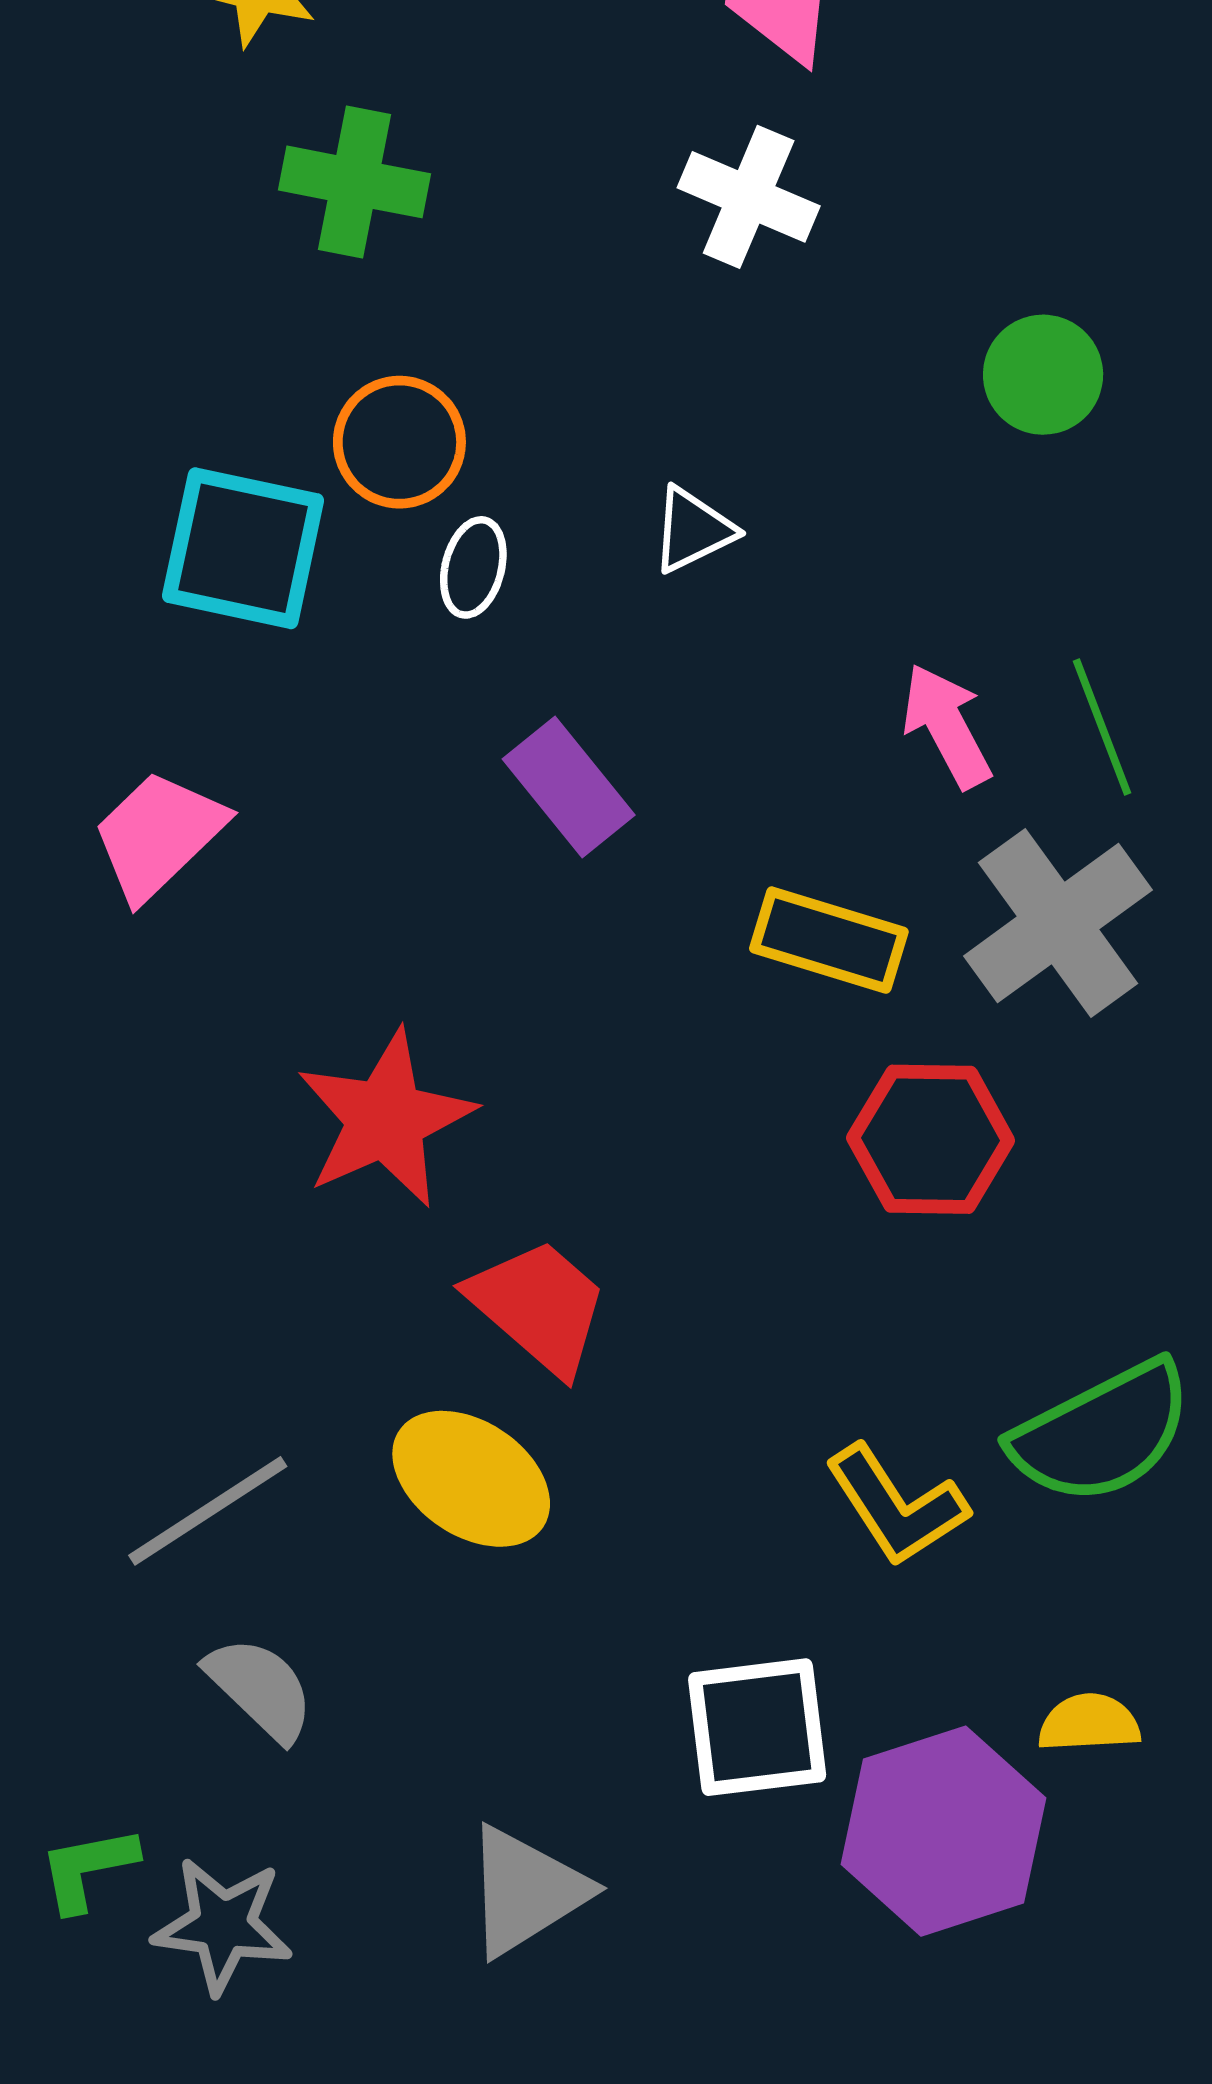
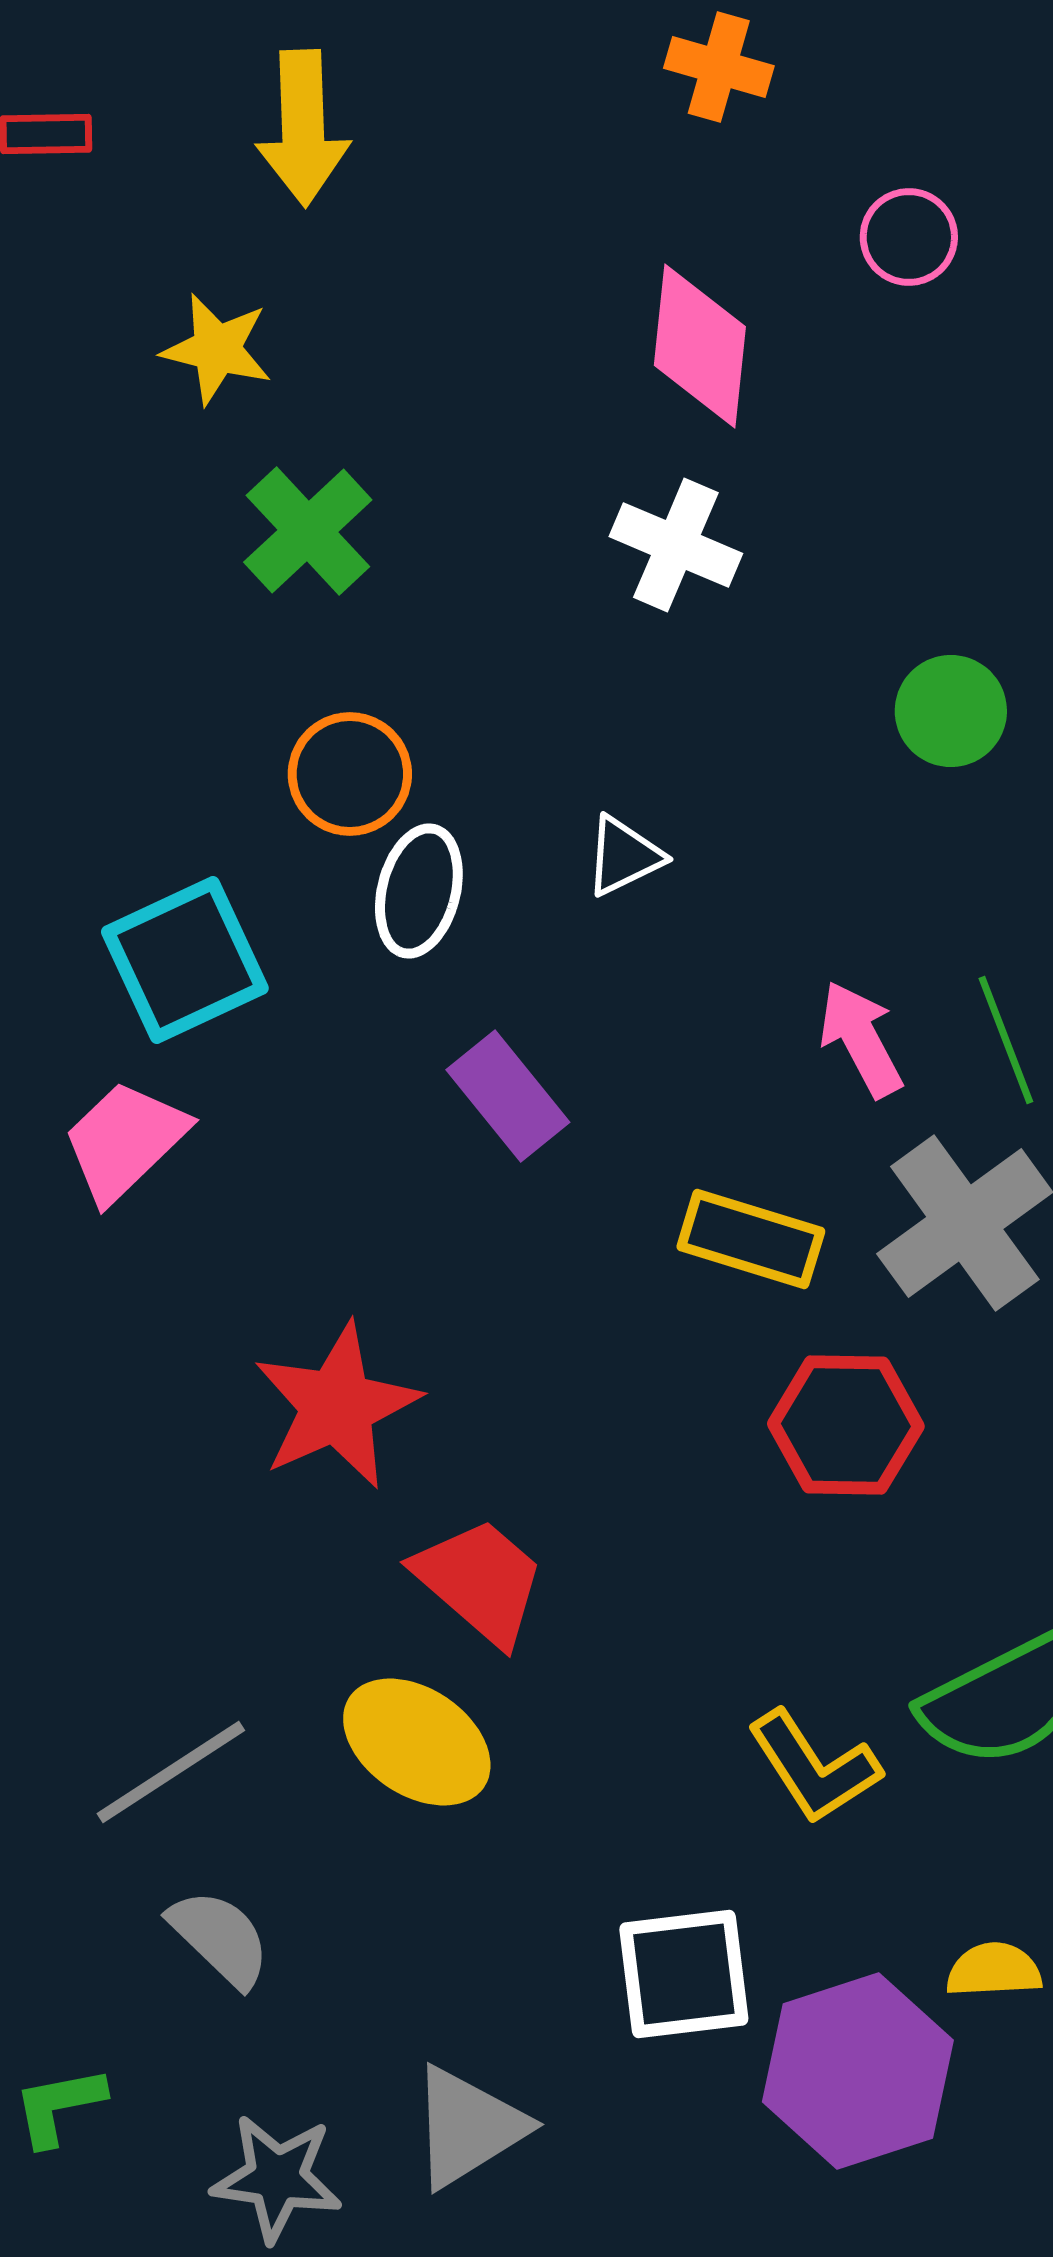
green cross: (354, 182) -> (308, 531), turned 36
cyan square: (243, 548) -> (185, 960), moved, turned -37
white ellipse: (473, 567) -> (419, 891), size x1.4
gray star: (223, 1925) -> (277, 2178), moved

